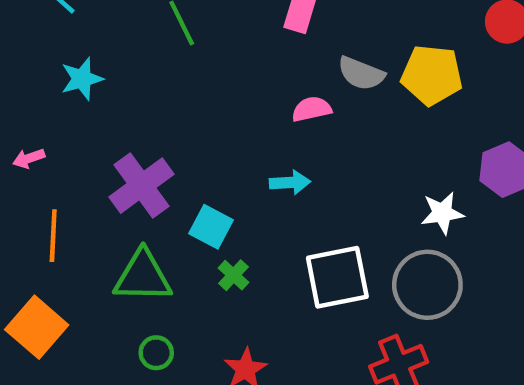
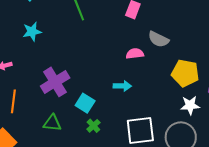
yellow pentagon: (432, 75) -> (185, 73), moved
green triangle: (143, 276) -> (52, 123), size x0.7

